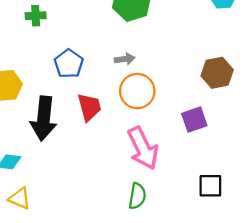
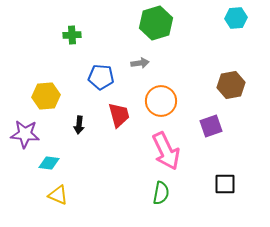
gray arrow: (125, 59) -> (140, 63), moved
blue pentagon: (69, 64) -> (101, 77), turned -30
black arrow: (44, 118) -> (79, 125), size x0.5

